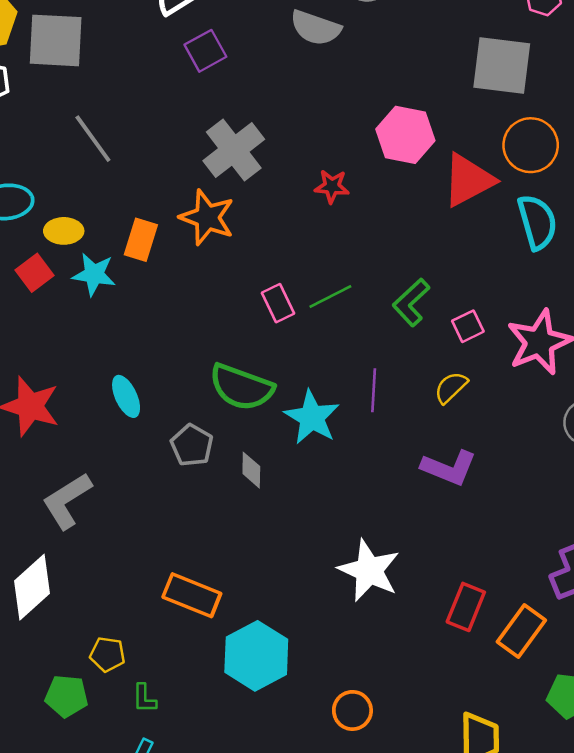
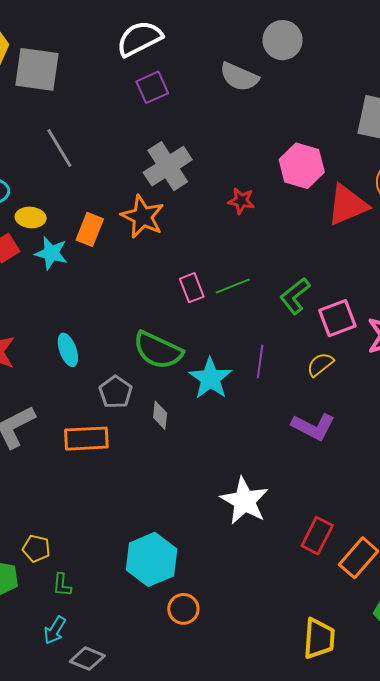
pink square: (468, 326) -> (337, 318), size x1.5
orange rectangle: (192, 595) -> (86, 439), moved, turned -30
orange circle: (352, 710) -> (183, 609), moved

